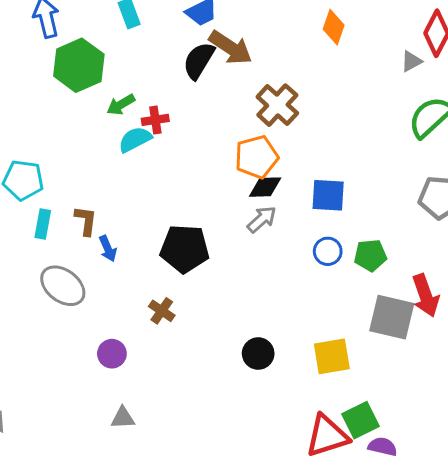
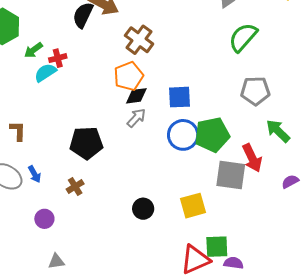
blue arrow: (108, 249) -> (35, 174), moved
blue circle: (328, 251) -> (183, 135), size x1.6
green pentagon: (370, 255) -> (212, 135), size x1.6
brown cross: (162, 311) -> (75, 186), turned 30
green square: (361, 420) -> (217, 247), turned 30

